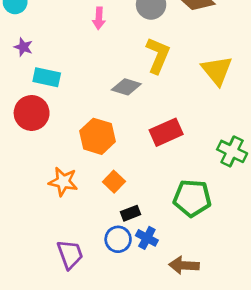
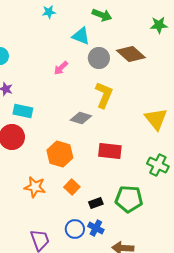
pink arrow: (99, 18) -> (61, 68), turned 42
yellow triangle: (217, 70) -> (156, 119), moved
red rectangle: (166, 132) -> (110, 151), turned 30
black rectangle: (130, 213) -> (96, 203), moved

